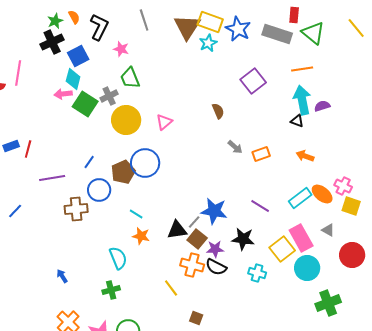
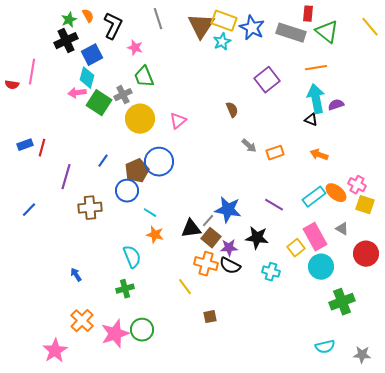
purple line: (52, 178) -> (66, 177), turned -65
blue circle: (99, 190) -> (127, 191), moved
yellow square: (282, 249) -> (296, 248), size x0.7
brown square: (196, 318) -> (210, 317), turned -32

